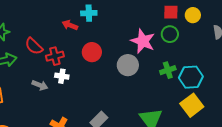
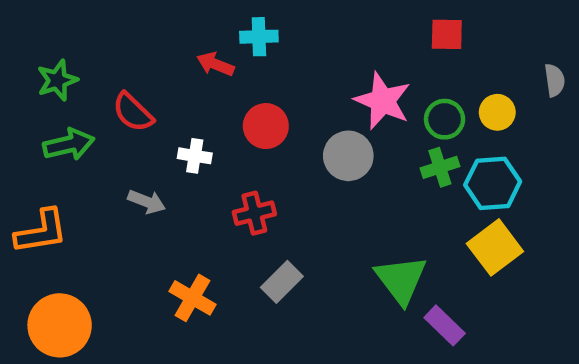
yellow circle: (193, 15) -> (497, 112), moved
green circle: (170, 34) -> (445, 119), moved
red cross: (55, 56) -> (254, 213), moved
white cross: (62, 76) -> (195, 156), moved

